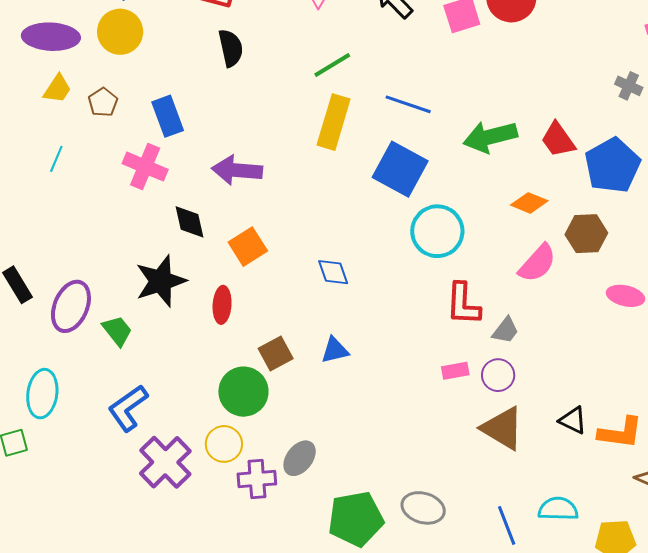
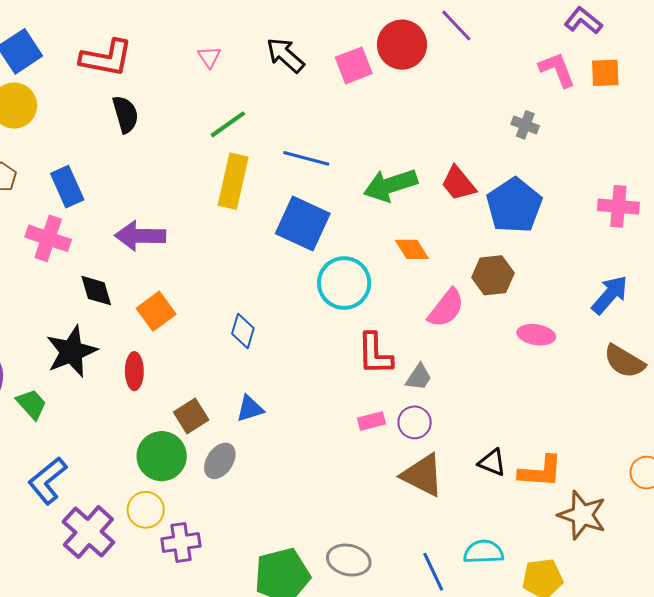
orange diamond: (529, 203) -> (412, 249), moved, turned 39
blue diamond: (333, 272) -> (243, 331), turned 40
gray ellipse: (300, 458) -> (220, 461), moved

